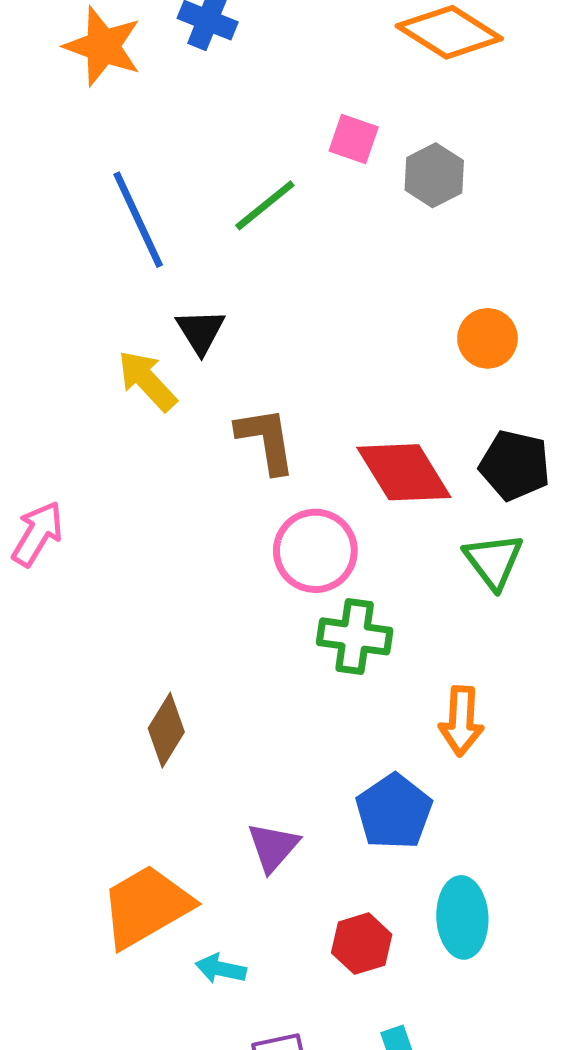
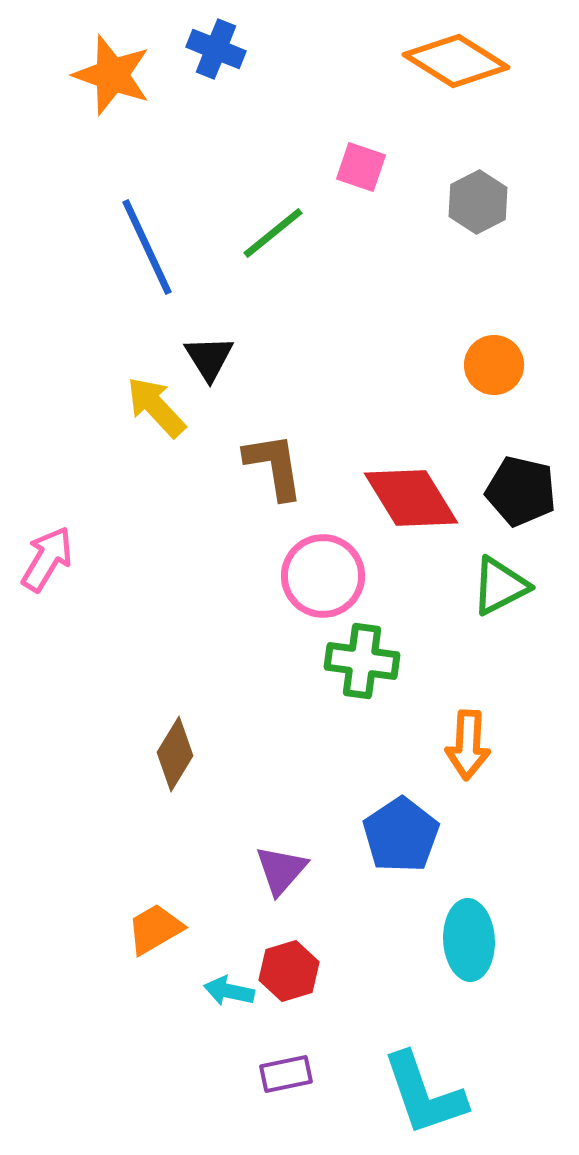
gray hexagon: (434, 175) -> (478, 202), moved
green triangle: (494, 561) -> (500, 586), turned 40
orange trapezoid: (146, 906) -> (155, 929), size x0.6
red hexagon: (362, 944) -> (289, 971), moved

